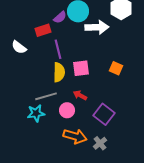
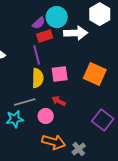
red rectangle: (43, 30) -> (45, 36), moved
orange square: (116, 68) -> (95, 74), size x1.6
purple square: (104, 114) -> (103, 120), moved

